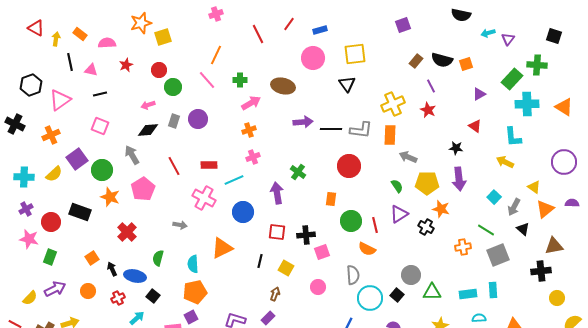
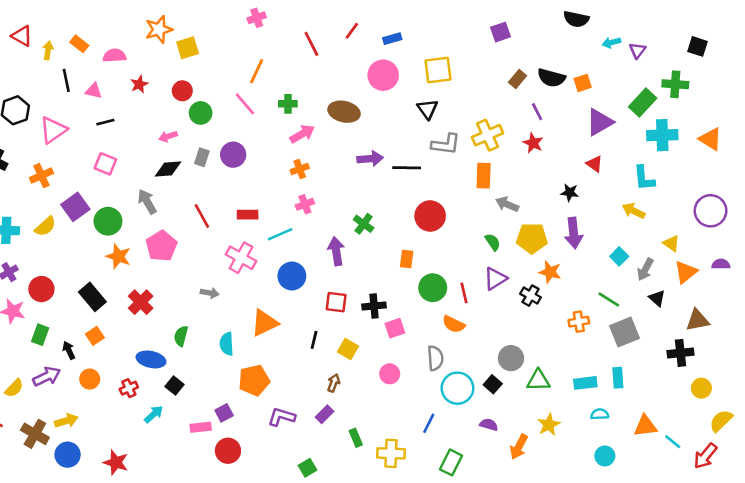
purple triangle: (479, 94) -> (600, 122), size x1.6
gray L-shape: (361, 130) -> (446, 144), moved
black rectangle: (80, 212) -> (92, 297), moved, turned 30
black arrow: (112, 269) -> (69, 350), moved
orange pentagon: (195, 292) -> (254, 380), moved

